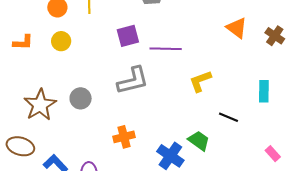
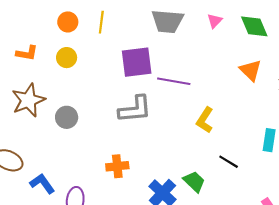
purple square: (128, 36) -> (137, 62), size x1.4
yellow L-shape: (200, 81) -> (205, 120), turned -45
gray circle: (81, 98) -> (67, 117), moved
brown star: (40, 105) -> (28, 100), moved

